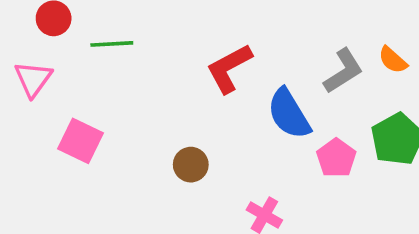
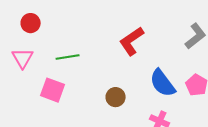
green line: (112, 44) -> (68, 57), moved
blue semicircle: (289, 114) -> (163, 83), moved

